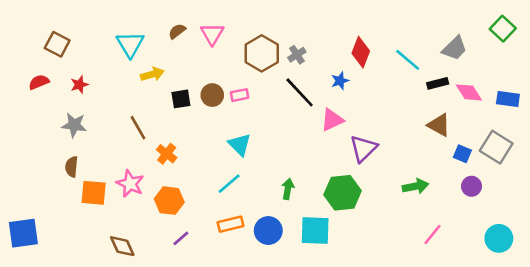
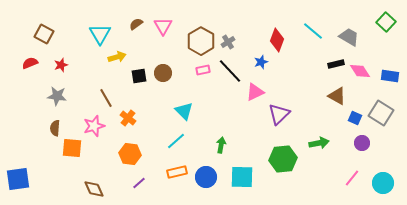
gray trapezoid: (455, 48) -> (349, 37), turned -105
cyan line: (408, 60) -> (313, 31), moved
pink rectangle: (240, 95) -> (203, 70), moved
pink star: (130, 184) -> (94, 126), moved, turned 30
green hexagon: (343, 193) -> (283, 159), moved
pink line: (432, 234) -> (352, 178), moved

